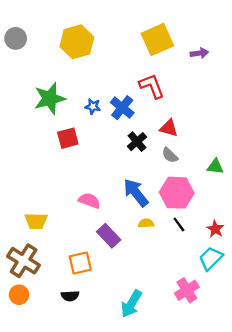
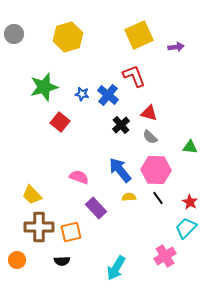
red square: (68, 138) -> (60, 122), turned -36
yellow trapezoid: (36, 221) -> (32, 195), turned 45
brown cross: (24, 261) -> (39, 227), moved, turned -32

